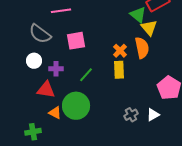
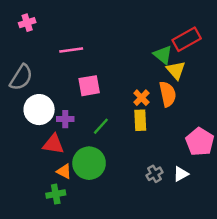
gray semicircle: (40, 34) -> (21, 77), moved, turned -95
white circle: (34, 61) -> (39, 110), size x1.6
green cross: (33, 132) -> (56, 194), moved

